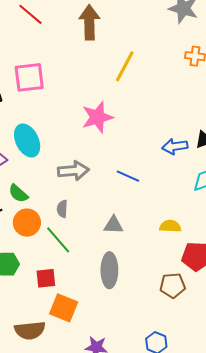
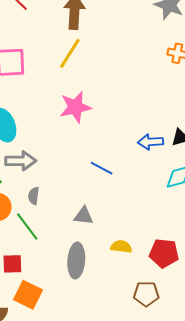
yellow line: (125, 66) -> (70, 53), moved
gray arrow: (73, 171) -> (21, 161), moved
yellow semicircle: (170, 226) -> (121, 247), moved
brown pentagon: (173, 286) -> (146, 294), moved

